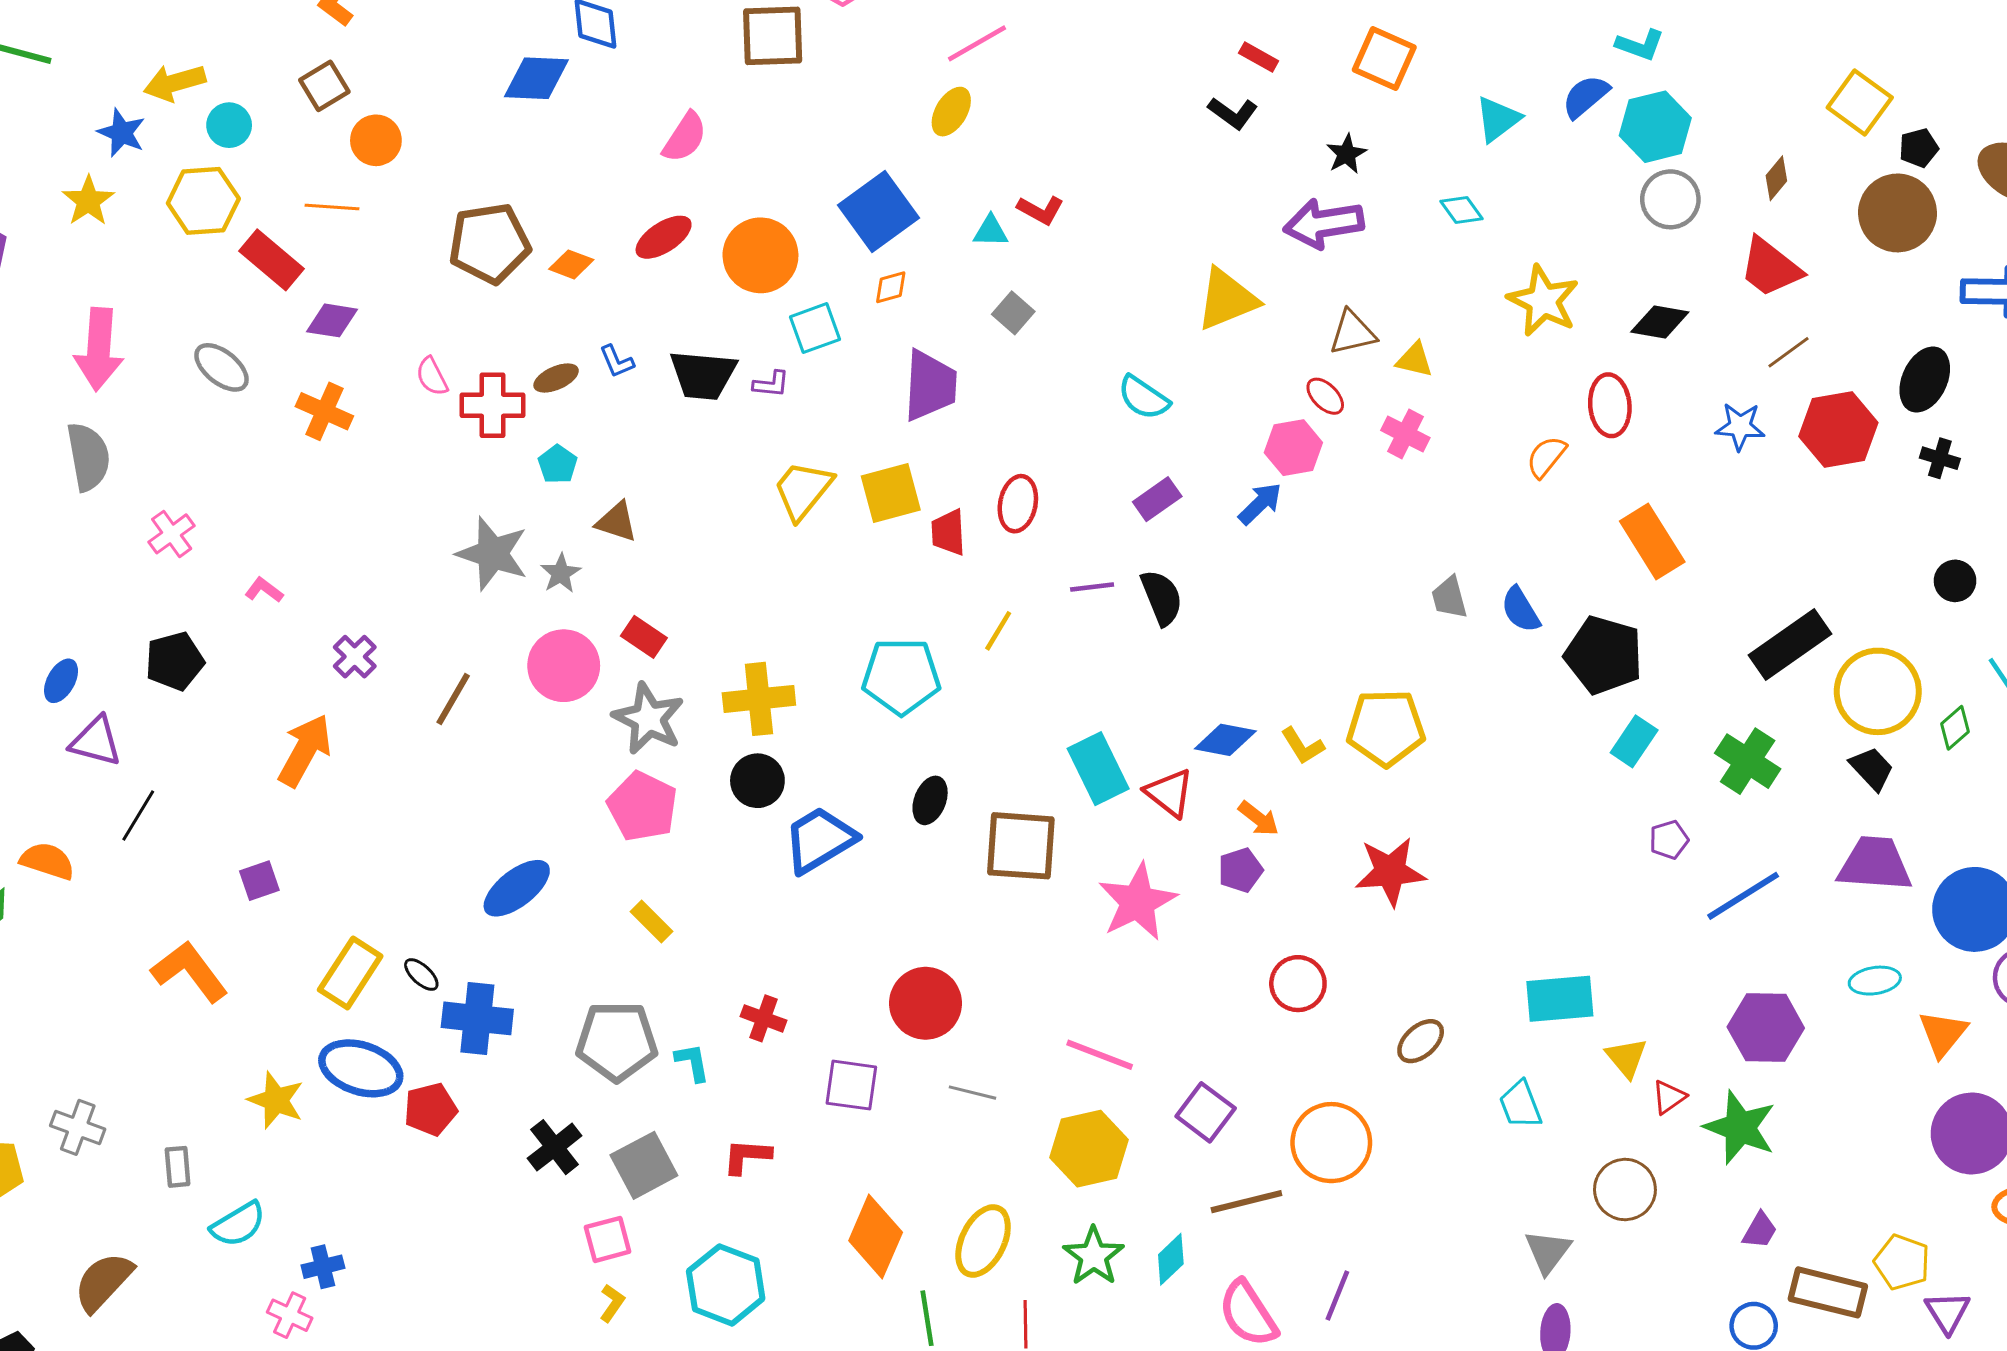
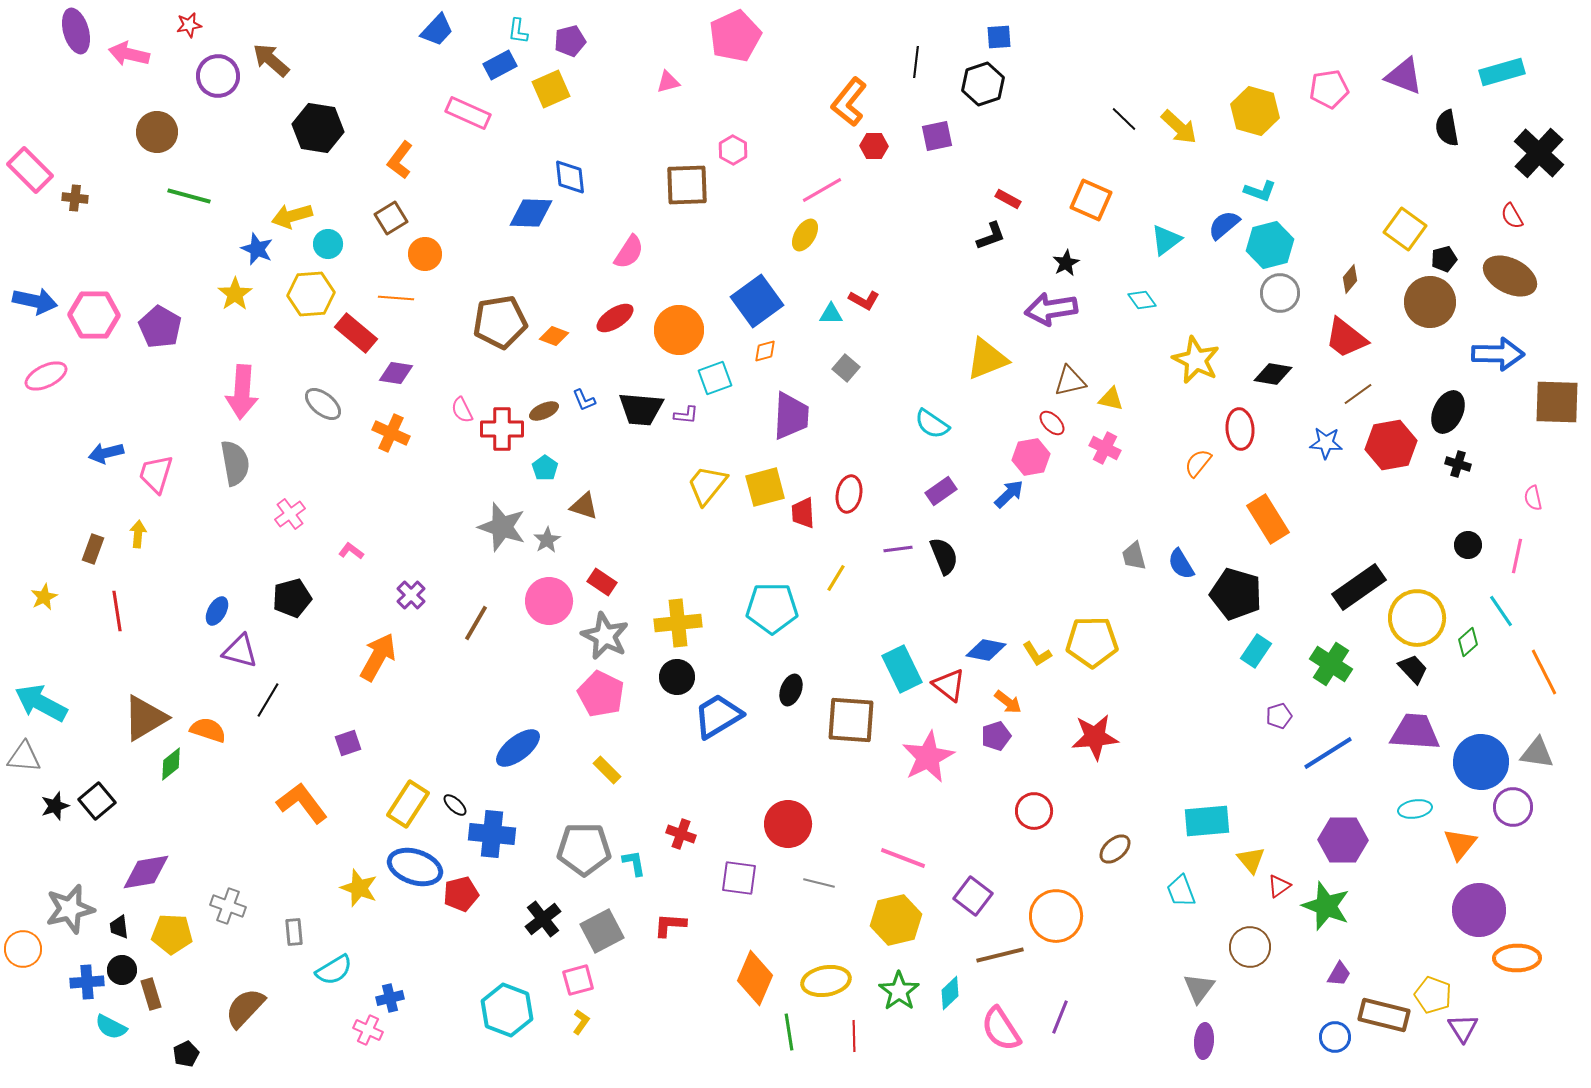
black L-shape: (1233, 113) -> (991, 236), turned -56
yellow ellipse: (983, 1241) -> (826, 981), turned 54
cyan hexagon: (726, 1285) -> (507, 1010), moved

